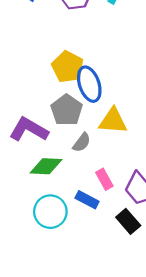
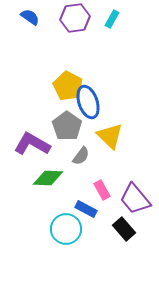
yellow triangle: (113, 121) -> (110, 136), turned 40
cyan circle: (50, 212) -> (66, 229), moved

